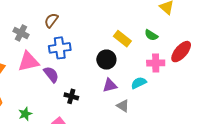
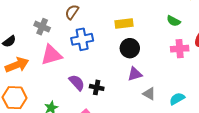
yellow rectangle: (122, 39) -> (124, 23), moved, turned -42
purple semicircle: (51, 74) -> (77, 83), moved
cyan semicircle: (139, 83) -> (177, 99), moved

